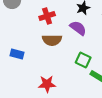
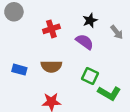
brown semicircle: (52, 40) -> (51, 66), moved

